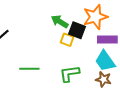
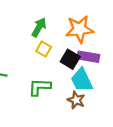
green arrow: (60, 21) -> (39, 27), turned 78
black square: (77, 30) -> (70, 59), moved

